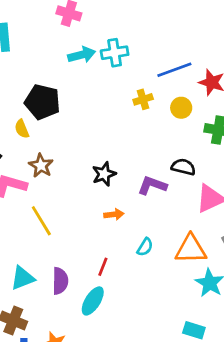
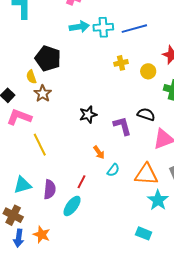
blue line: (174, 70) -> (134, 29), moved
brown star: (41, 166) -> (43, 94), moved
purple L-shape: (152, 185) -> (122, 126), turned 50
orange arrow: (114, 214) -> (99, 152), moved, turned 56

